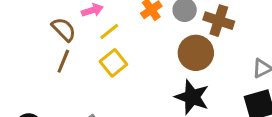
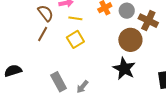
yellow line: (109, 32) -> (75, 18), turned 40

